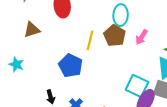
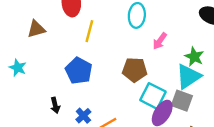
brown pentagon: (115, 36) -> (135, 70), moved, turned -30
yellow line: (90, 40) -> (89, 31), moved

